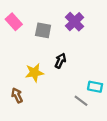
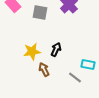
black arrow: (60, 61) -> (56, 50), moved
brown arrow: (17, 95) -> (44, 70), moved

